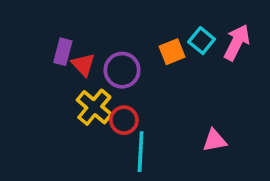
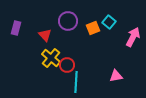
pink arrow: (237, 42) -> (133, 37), moved
purple rectangle: (63, 52) -> (16, 28), moved
purple circle: (122, 70) -> (68, 21), moved

